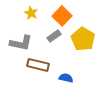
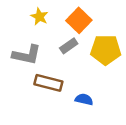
yellow pentagon: (83, 39) -> (106, 50), turned -30

